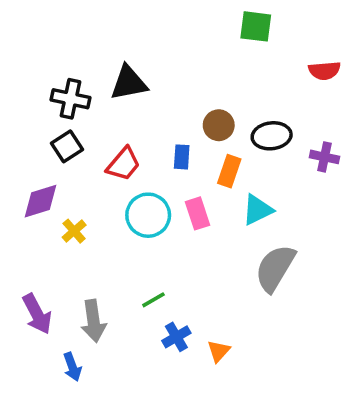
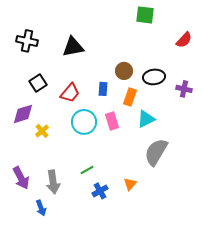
red semicircle: (324, 71) -> (184, 40), turned -42
black cross: (71, 99) -> (27, 41), moved
orange triangle: (219, 351) -> (130, 184), moved

